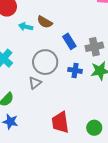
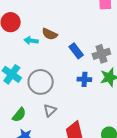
gray circle: (45, 62) -> (41, 82), moved
gray triangle: (35, 83) -> (50, 110), moved

